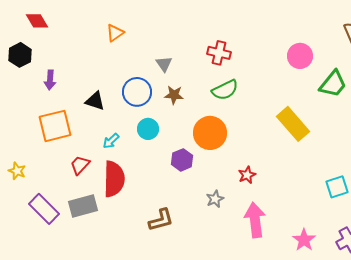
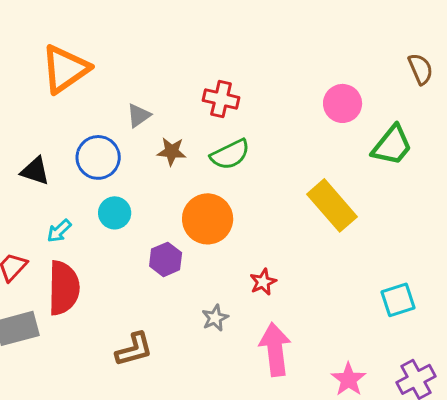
orange triangle: (115, 33) -> (65, 69), size x1.8
gray triangle: (164, 64) -> (139, 115), turned 30
brown star: (174, 95) -> (172, 151), moved

